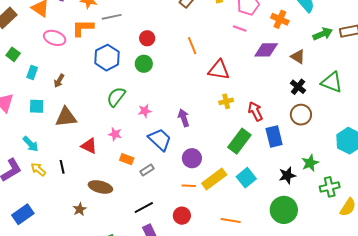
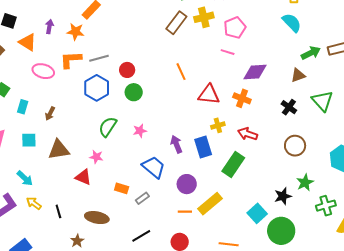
gray line: (112, 17) -> (99, 58), moved
orange cross: (280, 19) -> (242, 98), moved
red circle: (147, 38) -> (127, 70), moved
brown triangle: (298, 57) -> (298, 75), moved, turned -49
green triangle: (332, 82) -> (322, 101), turned 30
pink star: (145, 111) -> (140, 131), moved
red arrow: (255, 111) -> (248, 134), turned -42
brown circle: (301, 115) -> (295, 146), moved
pink star: (115, 134) -> (96, 157), moved
blue rectangle: (274, 137) -> (203, 147), moved
black line: (62, 167) -> (58, 211), moved
cyan square: (246, 178) -> (257, 213), moved

